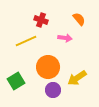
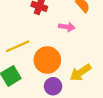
yellow line: (26, 41) -> (18, 46), moved

